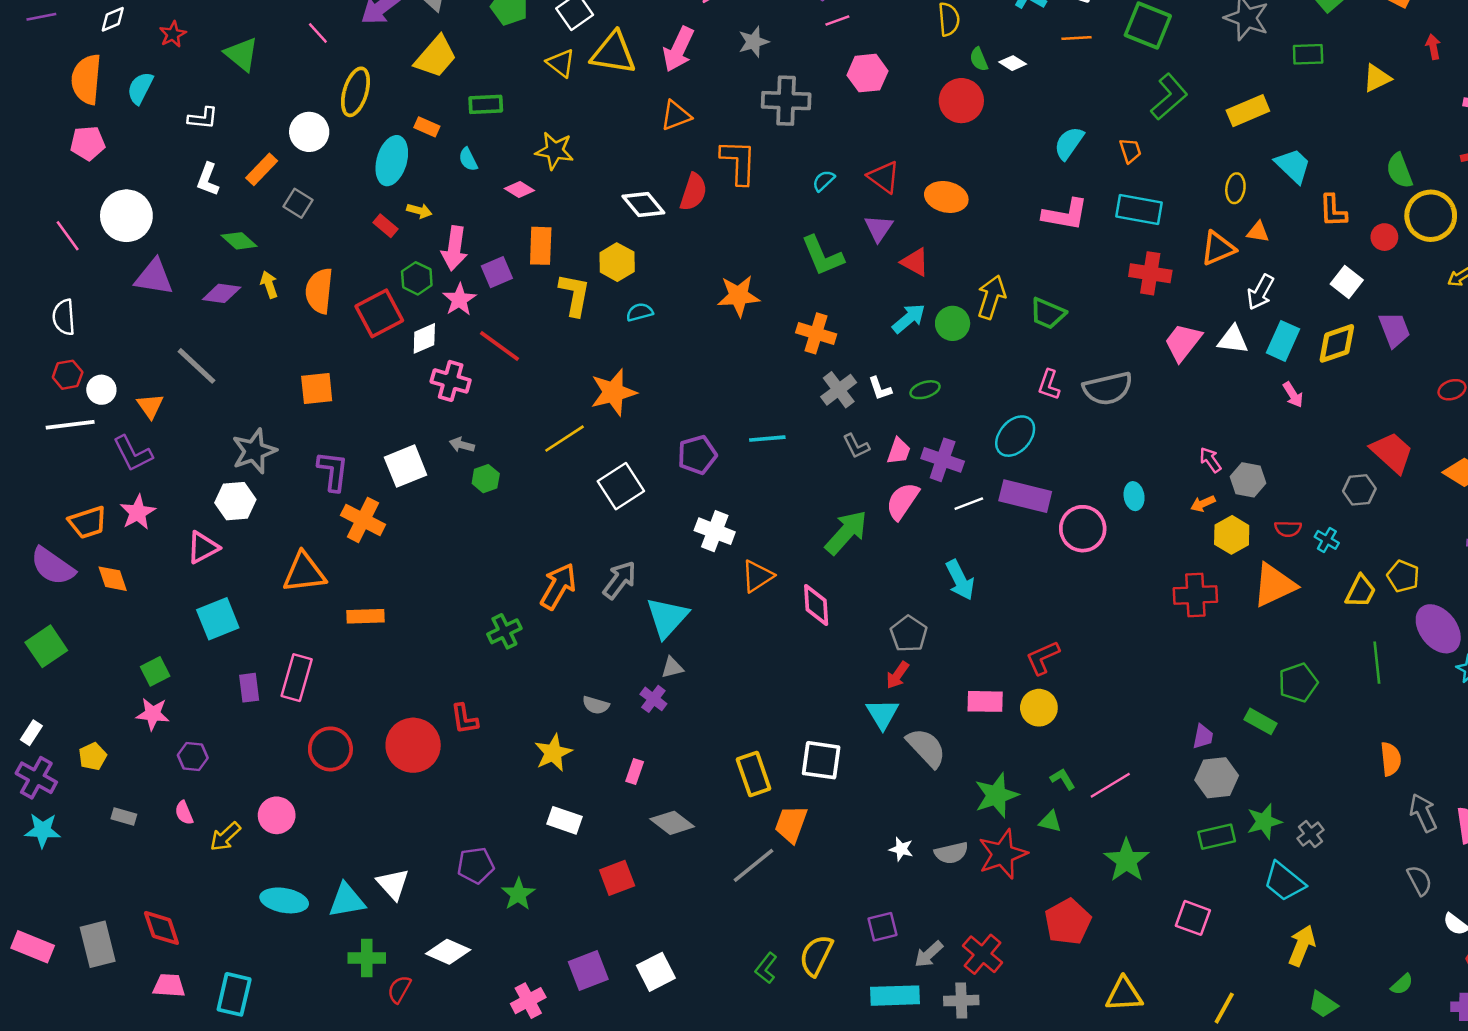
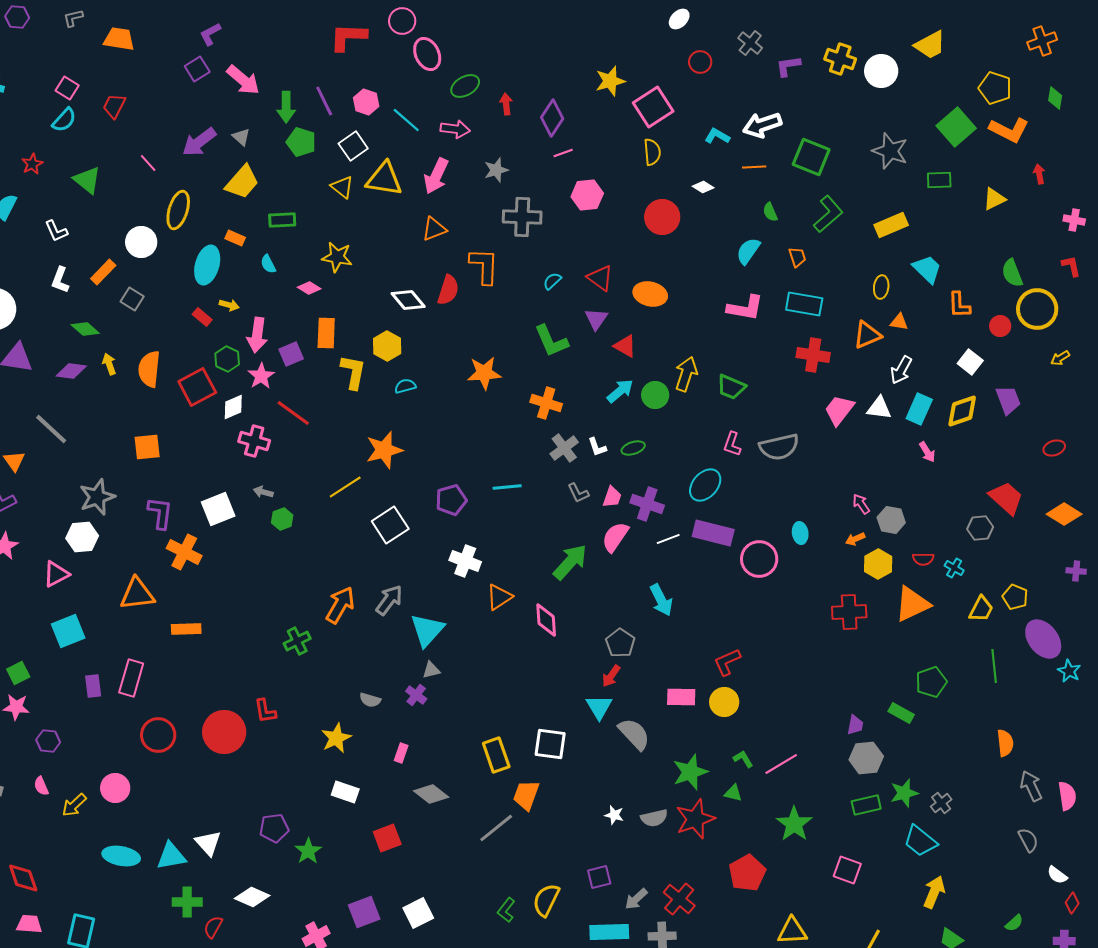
green semicircle: (979, 59) -> (770, 212), moved
white L-shape: (203, 118) -> (56, 231), turned 60

